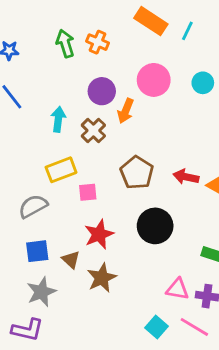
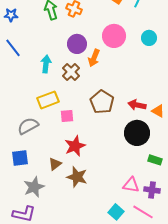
black circle: (155, 226) -> (137, 133), moved
blue square: (37, 251) -> (20, 158), moved
brown triangle: (71, 260) -> (55, 164), turned 40
brown star: (102, 278) -> (77, 177), turned -30

